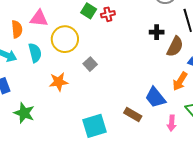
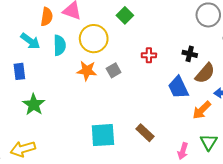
red cross: (108, 14) -> (149, 55), moved
orange star: (59, 82) -> (87, 71), moved
blue trapezoid: (155, 97) -> (178, 87), moved

